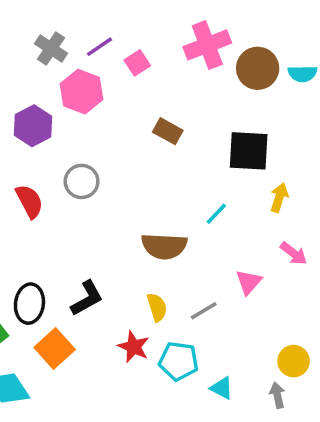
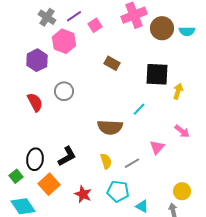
yellow arrow: (279, 198) -> (178, 91), moved
red star: (134, 347) -> (83, 194), moved

